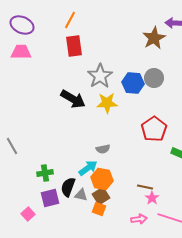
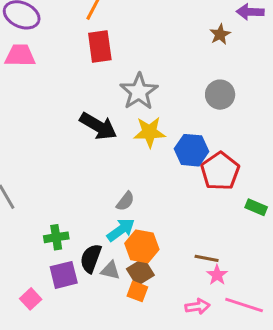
brown star: (154, 38) -> (220, 34), size x0.6
blue hexagon: (133, 83) -> (191, 150), moved
gray semicircle: (103, 149) -> (125, 201), moved, turned -40

